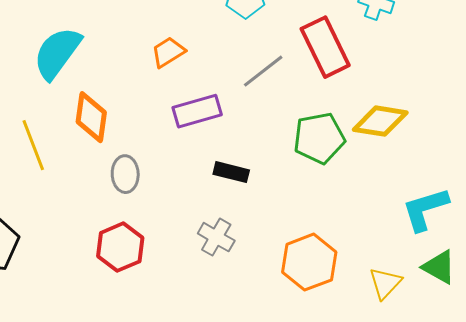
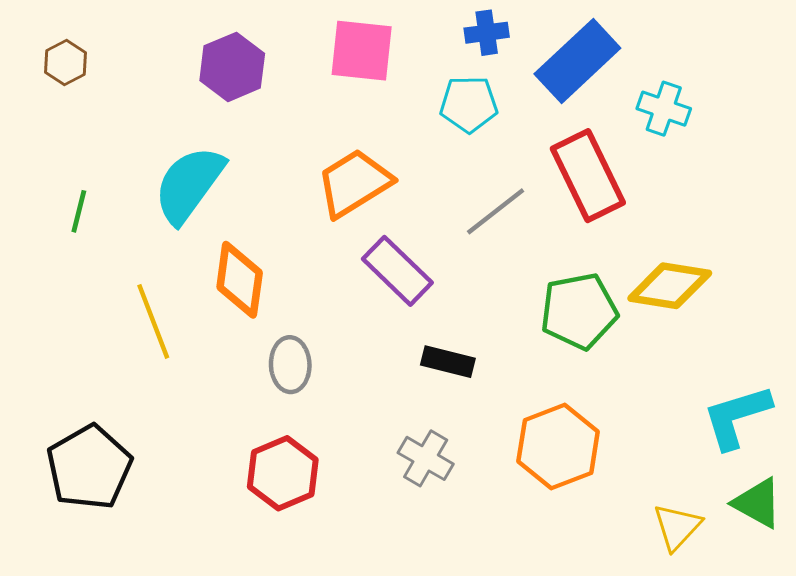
orange trapezoid: (168, 52) -> (354, 183), size x1.5
purple rectangle: (197, 111) -> (397, 271), turned 60
orange hexagon: (309, 262) -> (558, 446), moved

